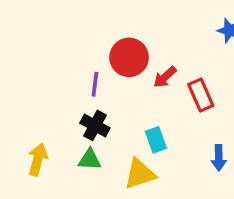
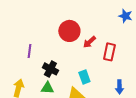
purple line: (95, 84) -> (29, 51), moved
red rectangle: (201, 95) -> (109, 52), turned 36

